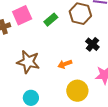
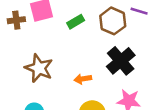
black cross: (92, 44) -> (121, 61), size x1.6

